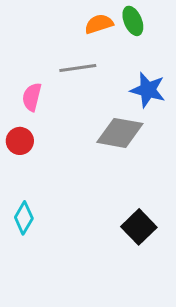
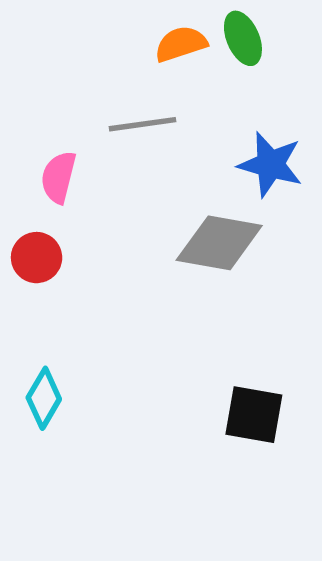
black square: (139, 227) -> (254, 415), turned -36

